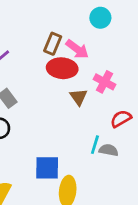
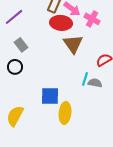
pink cross: (104, 82) -> (92, 19), moved
brown triangle: (79, 97) -> (73, 44), size x1.5

